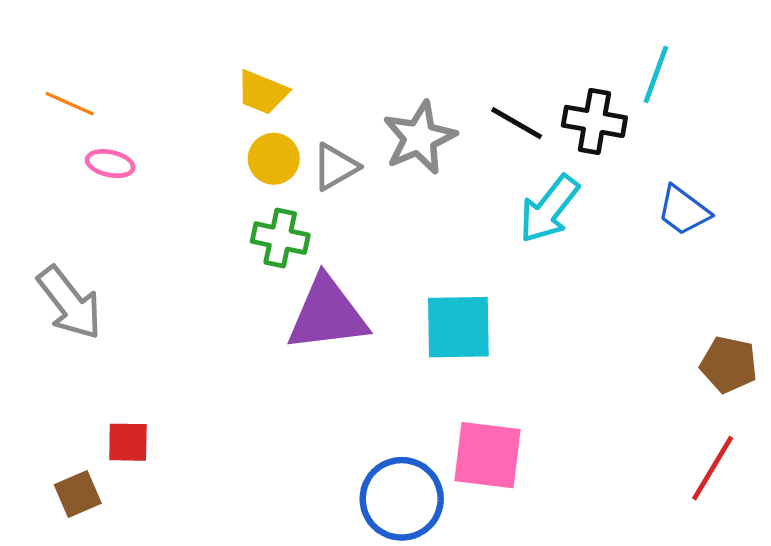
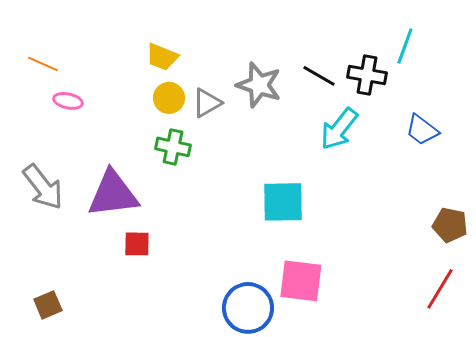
gray star: (419, 138) -> (259, 85), turned -30
purple triangle: (327, 314) -> (113, 194), moved
red square: (128, 442) -> (137, 244), moved

